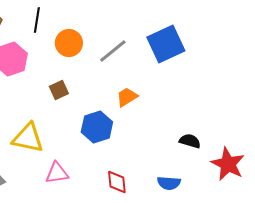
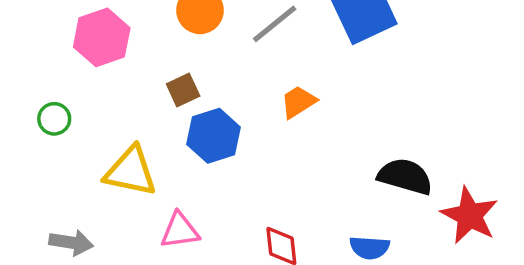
blue hexagon: (97, 127) -> (214, 136), moved
black semicircle: (190, 141) -> (405, 176), size x1.5

